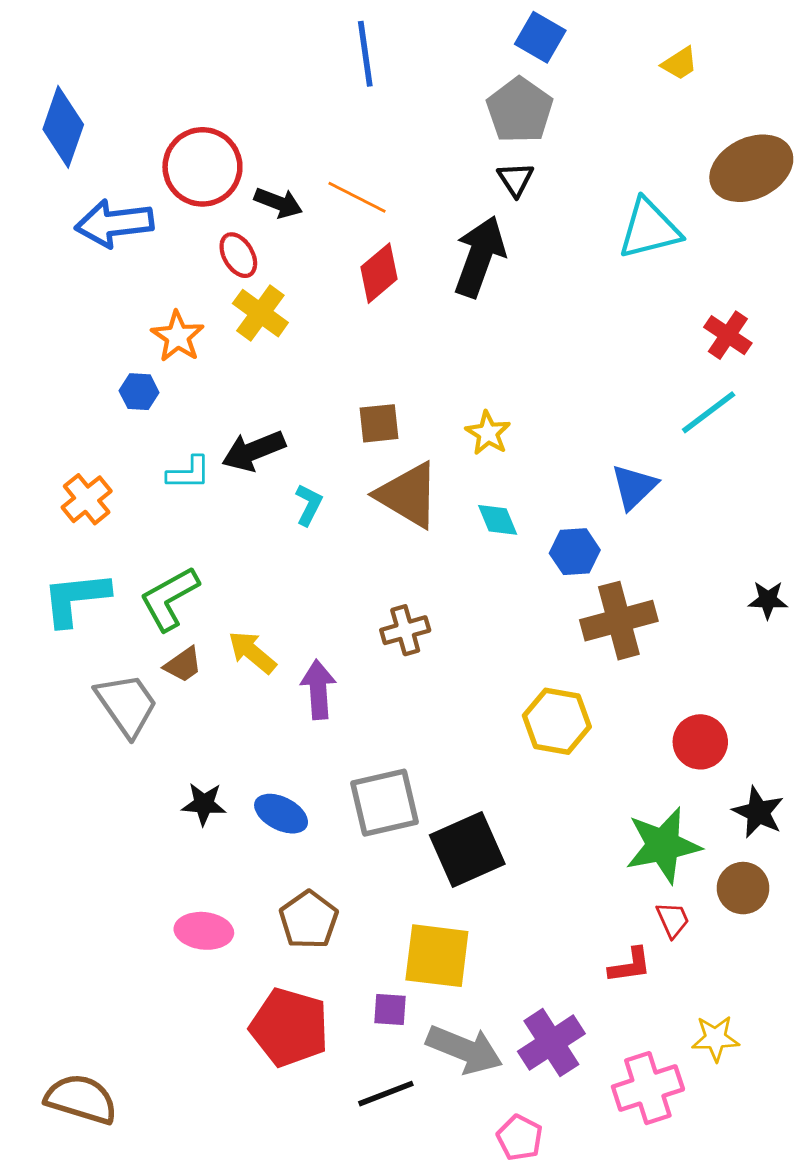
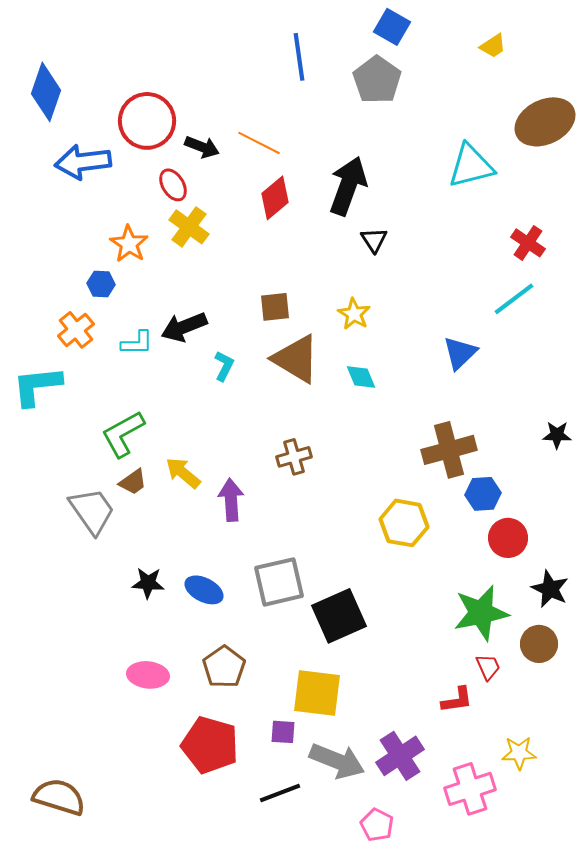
blue line: (365, 54) -> (299, 57), moved
black triangle: (516, 179) -> (374, 240), moved
orange cross: (87, 499) -> (76, 330), moved
blue hexagon: (575, 552) -> (483, 494), moved
cyan L-shape: (76, 598) -> (37, 386), moved

